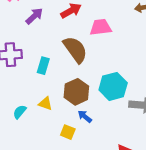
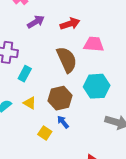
cyan rectangle: (43, 66) -> (25, 74), moved
cyan hexagon: (113, 86) -> (97, 86), moved

